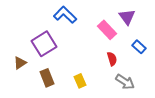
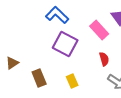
purple square: (44, 44) -> (65, 44), moved, turned -30

